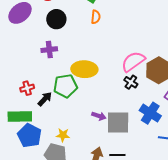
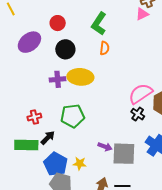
yellow ellipse: (84, 69) -> (80, 77), moved
black arrow: (45, 99) -> (48, 138), moved
yellow star: (63, 135) -> (80, 163), moved
blue pentagon: (29, 136) -> (56, 164), moved

